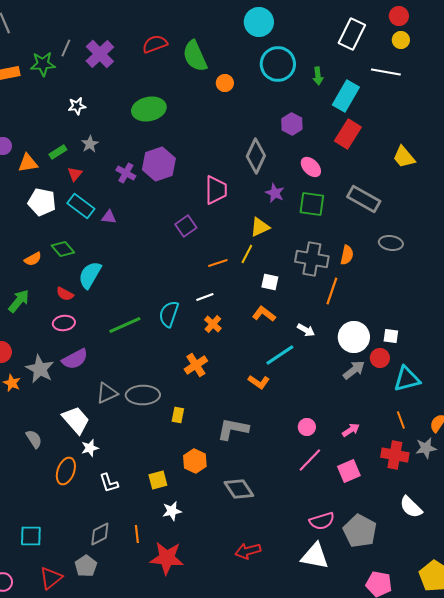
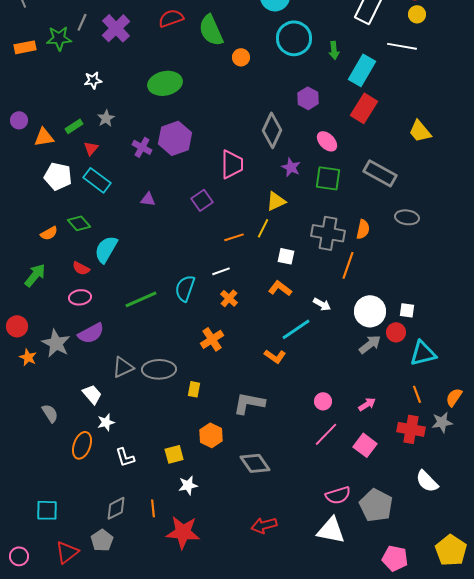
purple triangle: (109, 217) -> (148, 199), moved
white trapezoid: (76, 420) -> (92, 394), size x0.7
pink square: (349, 471) -> (365, 445), turned -30

